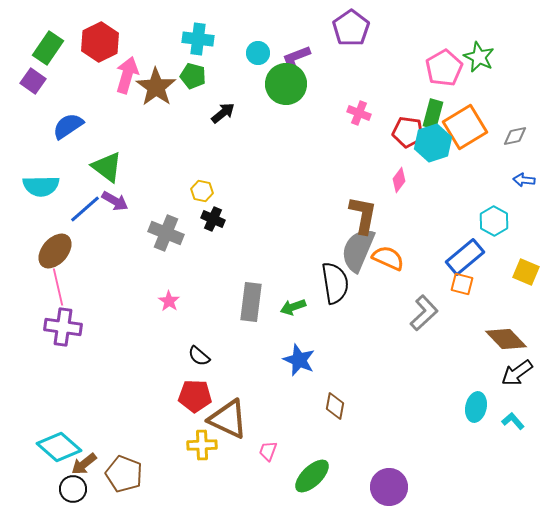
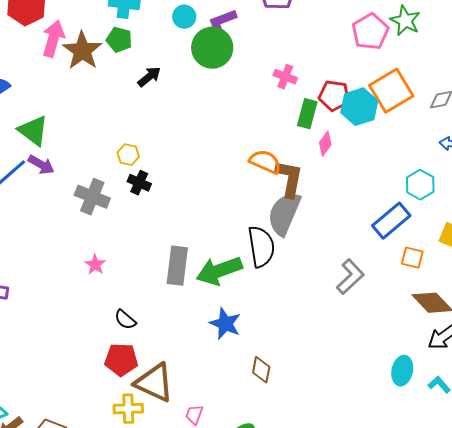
green rectangle: (433, 114) -> (307, 114), moved
orange semicircle: (388, 258) -> (265, 162), moved
orange square: (462, 284) -> (412, 258), moved
green arrow: (293, 307) -> (219, 271), size x1.8

